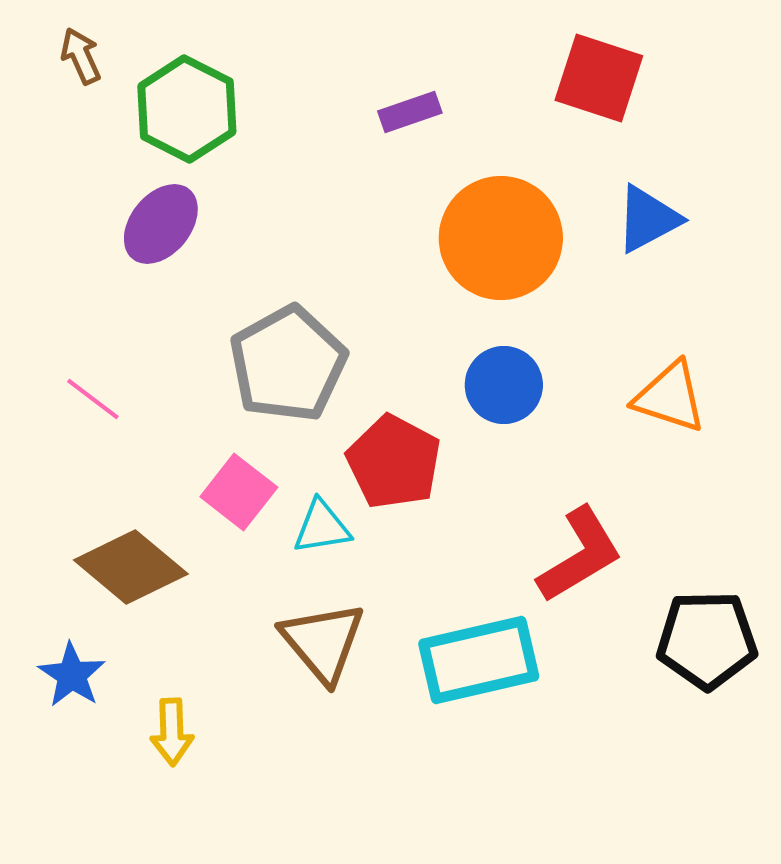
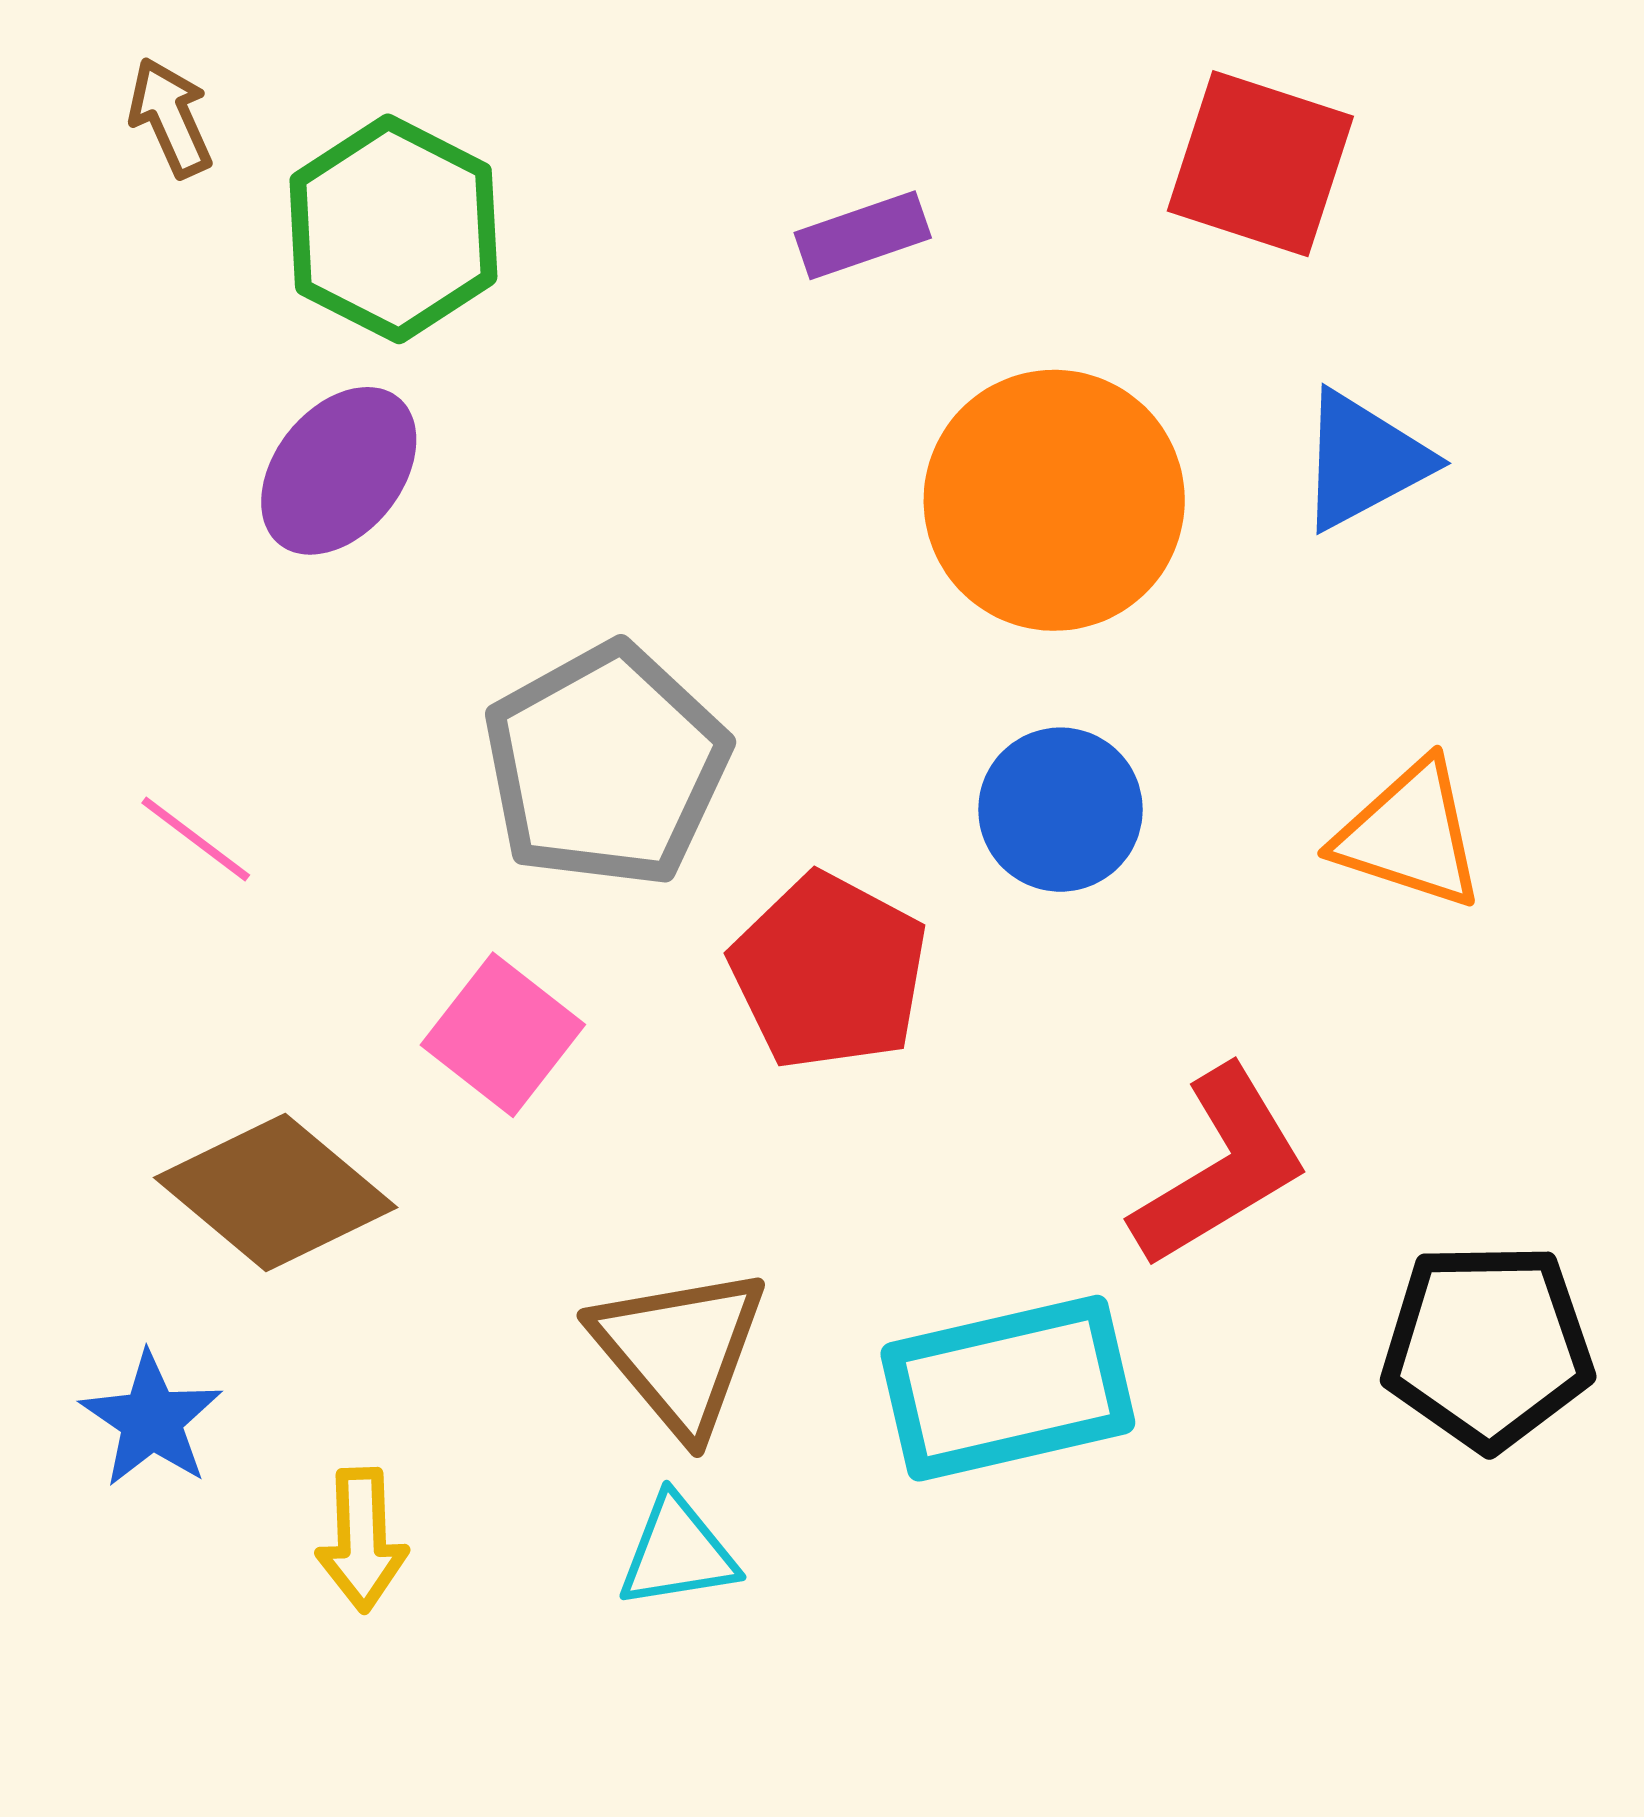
cyan triangle: (322, 527) -> (678, 1552), moved

